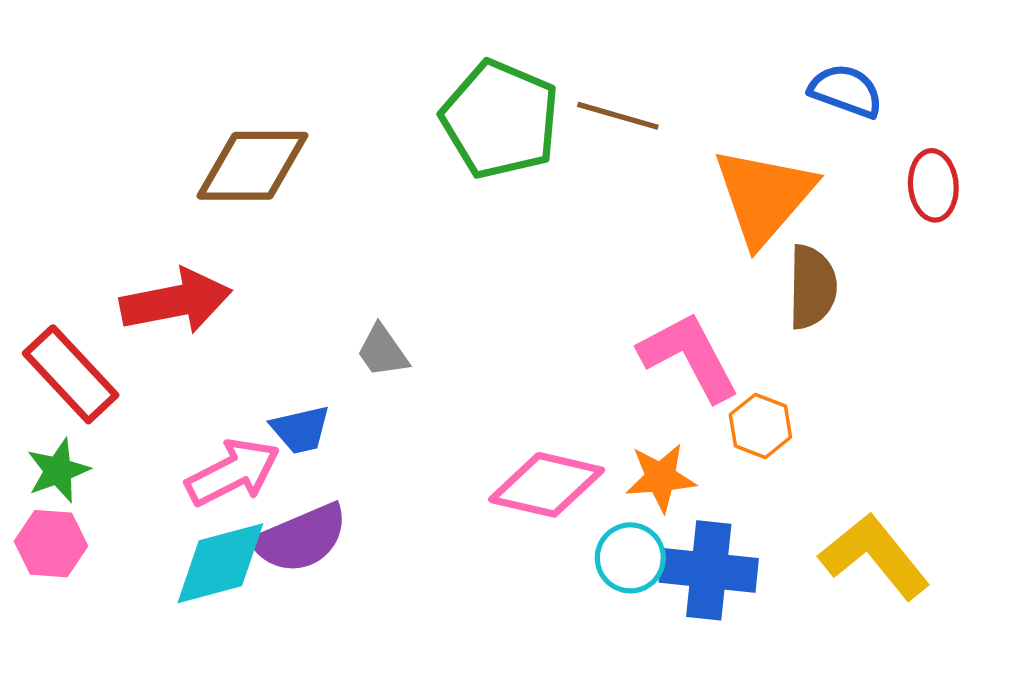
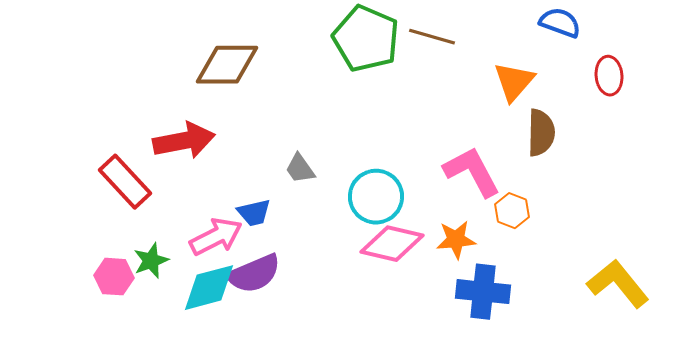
orange triangle: (764, 196) -> (514, 82), size x0.7
green star: (58, 471) -> (151, 261), moved
yellow L-shape: (875, 556) -> (618, 284), moved
cyan circle: (630, 558) -> (376, 197), moved, size x1.4

